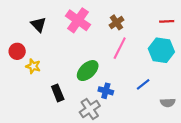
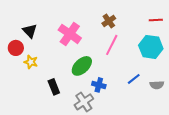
pink cross: (78, 20) -> (70, 34), moved
black triangle: (38, 25) -> (30, 31), moved
gray semicircle: (168, 103) -> (157, 85), moved

